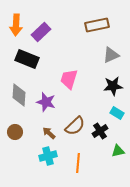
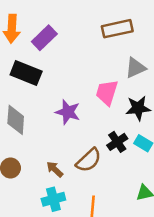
pink trapezoid: (69, 79) -> (107, 92), moved
purple star: (46, 102) -> (68, 112), moved
black cross: (100, 131) -> (117, 142), moved

